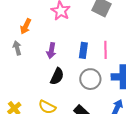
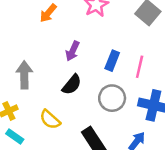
gray arrow: (17, 48) -> (24, 75), moved, size x1.5

